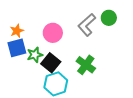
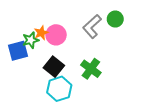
orange star: (17, 31) -> (41, 33), moved
green star: (35, 55) -> (31, 40), moved

